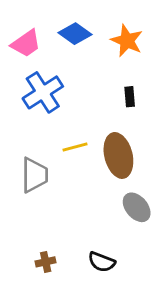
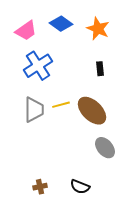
brown ellipse: (118, 155) -> (92, 111), turned -32
gray trapezoid: (34, 175) -> (34, 110), moved

